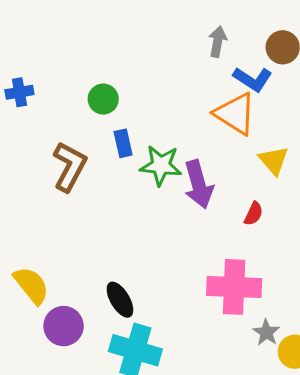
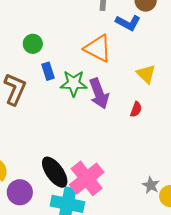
orange triangle: (235, 114) -> (98, 48), moved
pink cross: (234, 287) -> (87, 178), moved, turned -36
black ellipse: (120, 300) -> (55, 172), size x1.4

